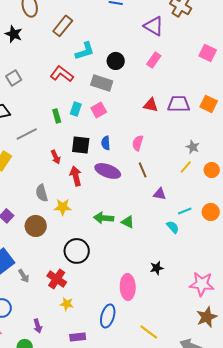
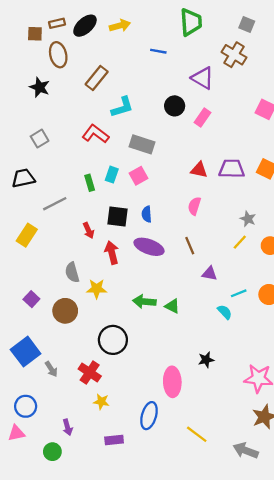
black circle: (116, 61) -> (175, 106), moved
pink semicircle: (138, 143) -> (194, 206), moved

